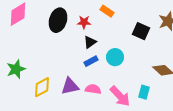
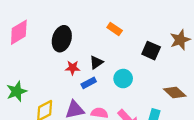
red star: (84, 22) -> (73, 68), moved
blue rectangle: (91, 61) -> (89, 83), moved

